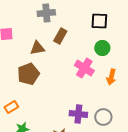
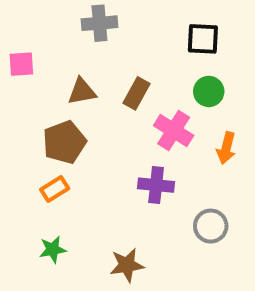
brown rectangle: (60, 36) -> (137, 93), moved
orange rectangle: (11, 107) -> (55, 189), moved
purple cross: (78, 114) -> (156, 185), moved

